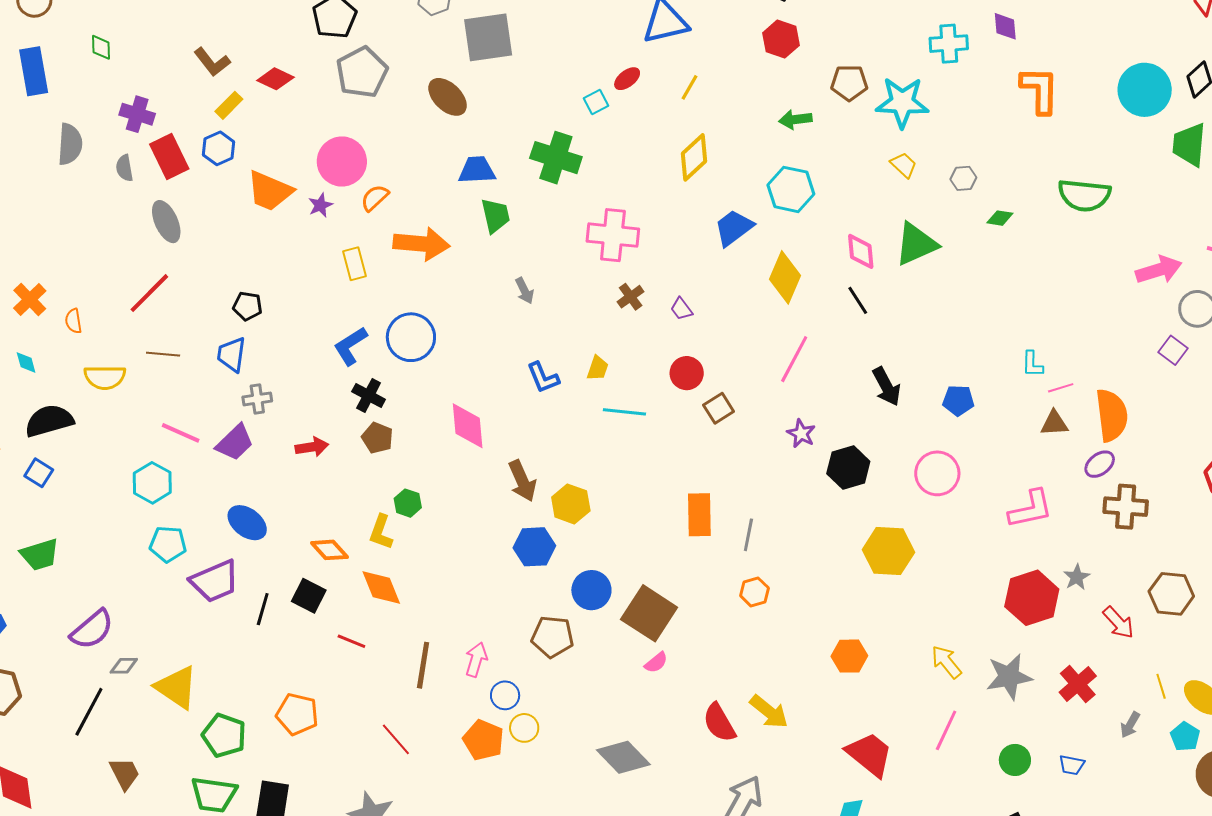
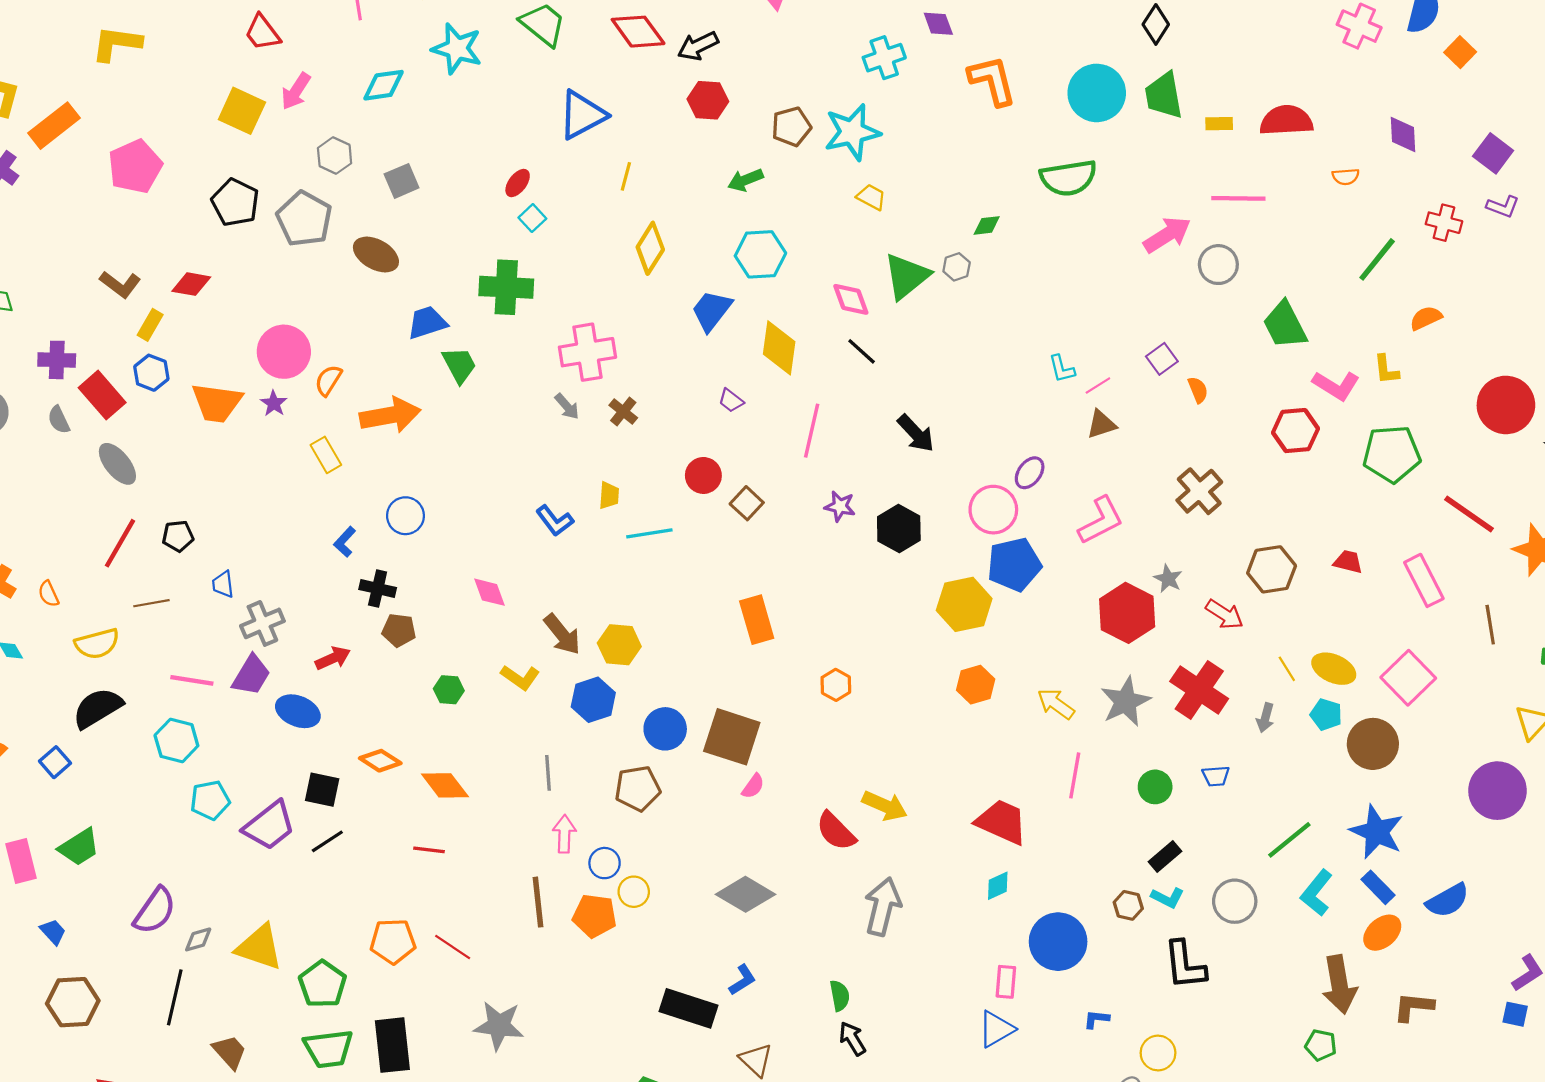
gray square: (488, 37) -> (402, 181), size x0.6
gray pentagon: (362, 72) -> (304, 219), moved
red ellipse: (627, 79) -> (518, 183), moved
cyan circle: (1145, 90) -> (1097, 93), moved
gray hexagon: (963, 178) -> (957, 267), moved
gray arrow: (524, 291) -> (567, 406), moved
black pentagon: (248, 306) -> (178, 536), moved
purple trapezoid: (681, 309) -> (731, 401), moved
blue circle: (411, 337) -> (405, 516), size x0.7
blue L-shape: (350, 346) -> (345, 542), size x0.7
purple square: (1173, 350) -> (1162, 359), moved, turned 32
blue trapezoid: (232, 354) -> (223, 584), size x0.7
gray cross: (257, 399) -> (262, 623), size x1.4
blue pentagon: (958, 400) -> (1014, 564), moved, size x1.6
orange semicircle: (1112, 415) -> (1198, 390), moved, size x0.5
black semicircle: (49, 421) -> (98, 708), moved
pink diamond: (468, 426) -> (490, 592), size x0.7
purple ellipse: (1100, 464) -> (1030, 473), moved
blue square: (39, 473) -> (55, 762), turned 32
brown cross: (1126, 507) -> (1199, 491), turned -30
blue ellipse: (247, 523) -> (298, 711), moved
yellow L-shape: (381, 532) -> (520, 677), moved, turned -60
gray line: (748, 535) -> (548, 773), moved
black square: (309, 596) -> (322, 790), moved
black line: (263, 609) -> (327, 841), turned 56
orange hexagon: (849, 656) -> (976, 685), moved
brown line: (423, 665) -> (538, 902), moved
red cross: (1078, 684) -> (1199, 690), size x1.4
green pentagon: (224, 735) -> (322, 984), turned 30
red line: (396, 739) -> (453, 947), moved

